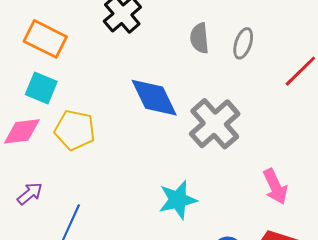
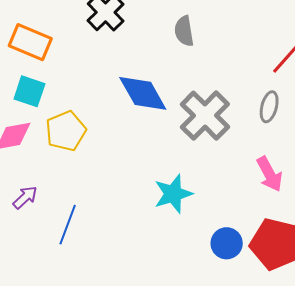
gray ellipse: (243, 43) -> (269, 107), moved
yellow pentagon: (75, 130) -> (66, 131), turned -30

